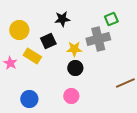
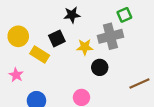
yellow circle: (19, 30) -> (18, 36), moved
pink star: (10, 63) -> (16, 75), moved
black circle: (75, 68) -> (100, 67), moved

